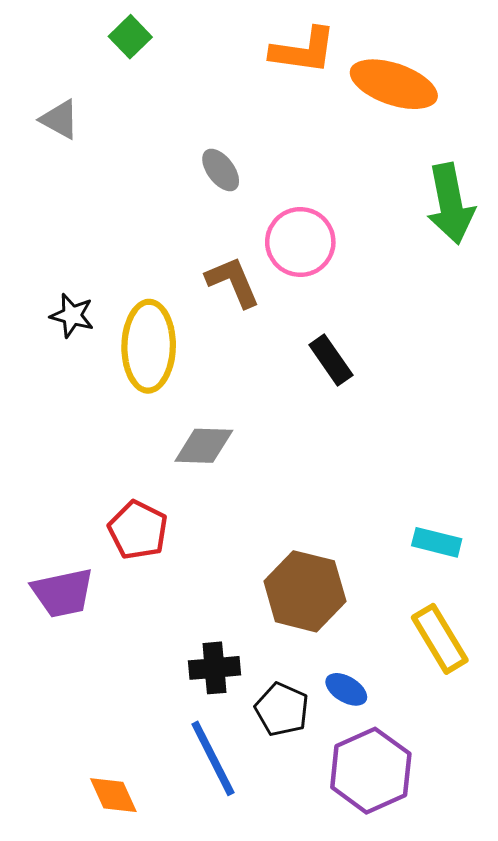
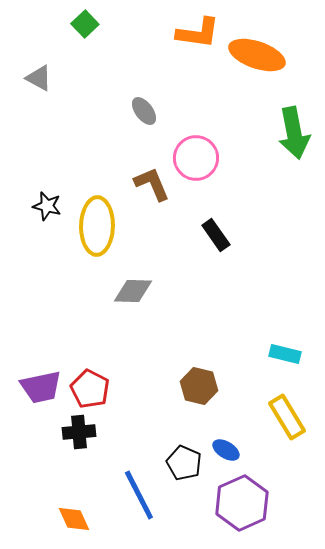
red pentagon: (138, 530) -> (90, 389), moved
brown hexagon: (305, 591) -> (199, 386), size x0.7
black cross: (215, 668) -> (79, 432), moved

